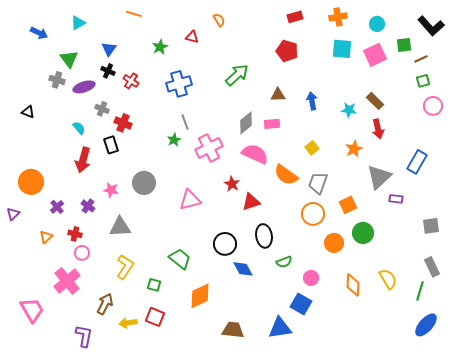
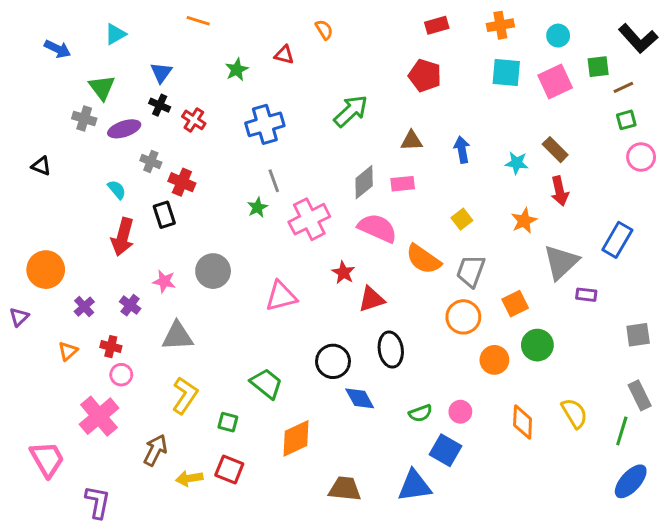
green semicircle: (284, 262) -> (420, 413), moved
purple L-shape: (84, 336) -> (98, 502), moved

